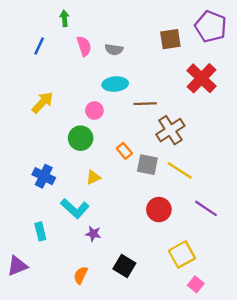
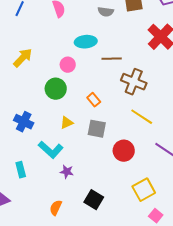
gray semicircle: (114, 50) -> (106, 12), moved
brown cross: (170, 130) -> (134, 82), turned -35
gray square: (147, 165) -> (97, 129), moved

